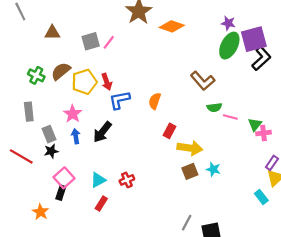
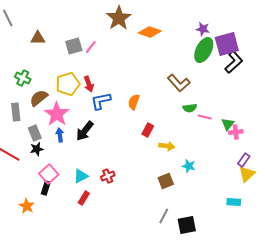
brown semicircle: (61, 71) -> (39, 98), moved
pink star: (73, 114) -> (57, 114), size x1.4
yellow arrow: (190, 148) -> (167, 146), size x0.7
brown square: (190, 171) -> (166, 181), moved
cyan rectangle: (261, 197) -> (234, 202), moved, turned -48

